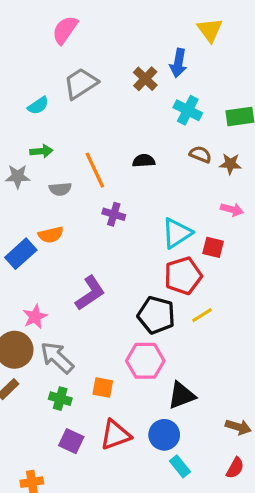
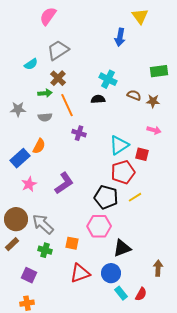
brown cross: (145, 79) -> (58, 78), moved
cyan cross: (188, 110) -> (108, 79), moved
green arrow: (41, 151) -> (45, 93), moved
orange semicircle: (51, 235) -> (39, 146), turned -49
pink star: (35, 317) -> (29, 184), moved
brown arrow: (238, 427) -> (158, 268), turned -105
purple square: (71, 441) -> (29, 275), moved
red semicircle: (235, 468) -> (141, 294), moved

